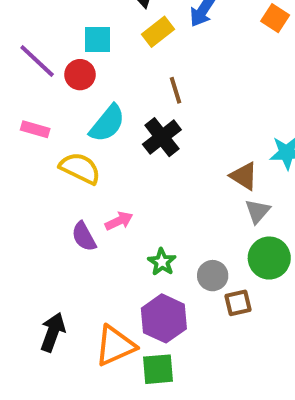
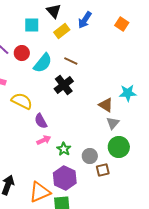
cyan square: (98, 40) -> (32, 25), moved
brown line: (176, 90) -> (71, 61), turned -48
cyan semicircle: (107, 123) -> (43, 63), moved
pink arrow: (119, 221) -> (44, 140), moved
purple semicircle: (84, 237) -> (41, 121), moved

